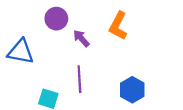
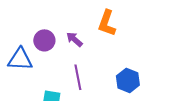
purple circle: (56, 19) -> (44, 40), moved

